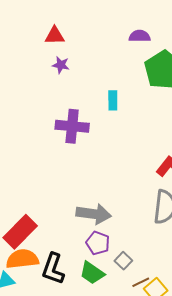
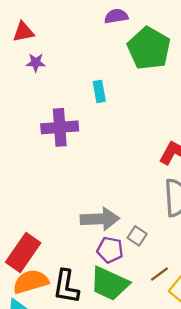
gray square: (123, 261) -> (137, 236), moved
green trapezoid: (92, 273) -> (109, 284), size x1.4
brown line: (141, 282) -> (159, 274), moved

